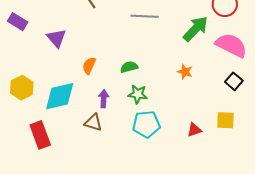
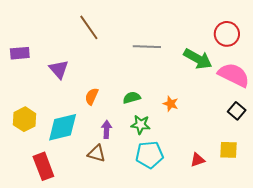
purple rectangle: (18, 22) -> (20, 53), turned -36
green arrow: (196, 29) -> (198, 59), turned 76
orange star: (185, 72) -> (171, 104), moved

